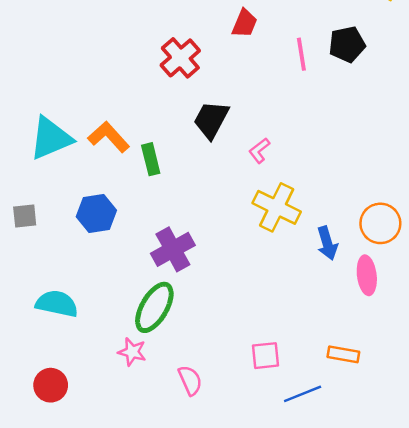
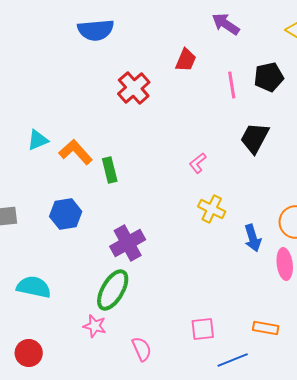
black trapezoid: (211, 120) -> (255, 138), moved
cyan triangle: (51, 138) -> (38, 140), moved, size x0.6
yellow cross: (277, 207) -> (212, 209), size x0.7

